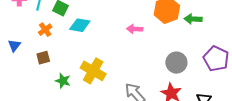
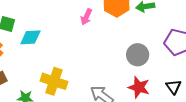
pink arrow: (135, 29) -> (86, 17), moved, turned -56

